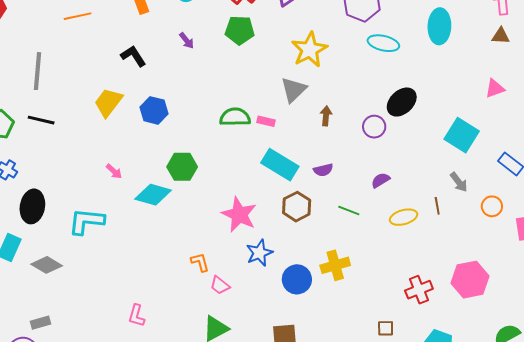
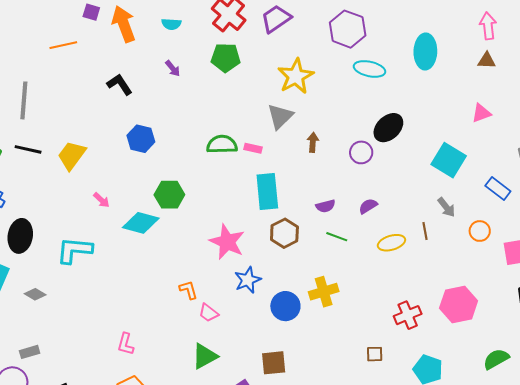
yellow trapezoid: (108, 102) -> (72, 155), moved
cyan rectangle: (280, 165) -> (267, 192), turned 54
purple semicircle: (323, 170) -> (326, 206), moved
gray diamond: (47, 265) -> (35, 294), size x0.7

